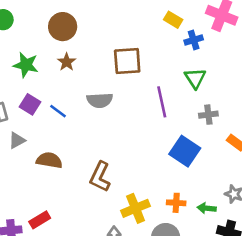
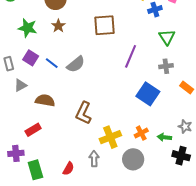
green triangle: (195, 78) -> (167, 37), moved
gray semicircle: (100, 100) -> (76, 64), moved, turned -36
purple line: (162, 102) -> (131, 56), turned 35
orange cross: (176, 203) -> (141, 133), turned -32
red rectangle: (40, 220) -> (33, 130), moved

